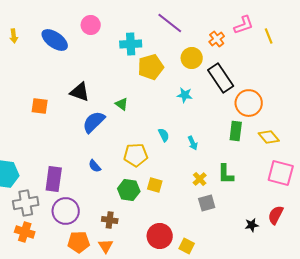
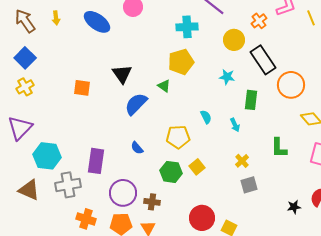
cyan cross: (131, 44) -> (187, 27), moved
yellow pentagon: (151, 67) -> (181, 62), moved
black triangle: (80, 92) -> (122, 74), turned 35
green rectangle: (236, 131) -> (251, 100), moved
green L-shape: (226, 174) -> (279, 148), moved
yellow square: (155, 185) -> (197, 167), turned 35
purple circle: (66, 211) -> (123, 193), moved
orange cross: (25, 232) -> (86, 219), moved

